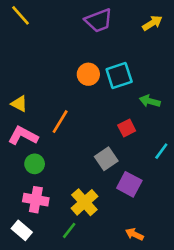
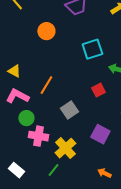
orange circle: (88, 74) -> (46, 31), moved
gray square: (106, 159) -> (69, 110), moved
pink cross: (36, 200) -> (38, 136), moved

